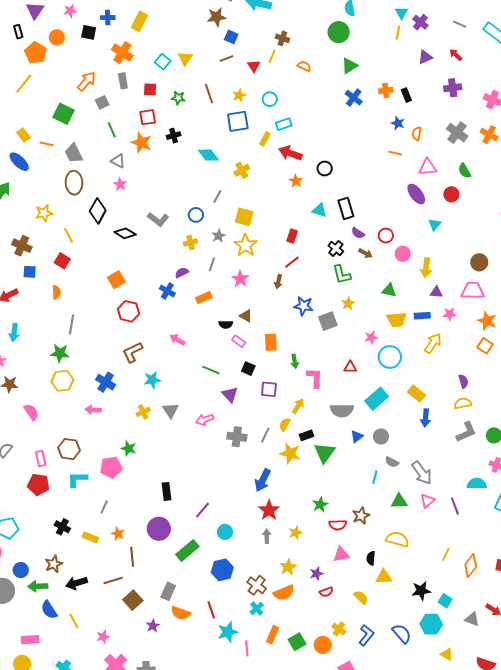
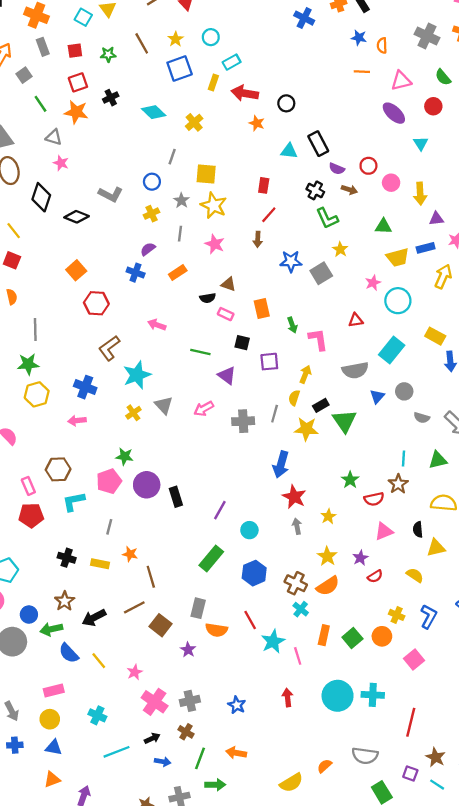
cyan star: (152, 380) -> (137, 375), size x1.4
cyan line: (375, 477) -> (404, 459), moved
purple circle: (159, 529) -> (147, 485), moved

